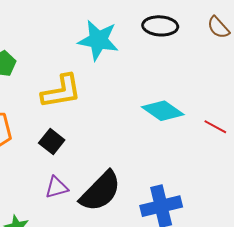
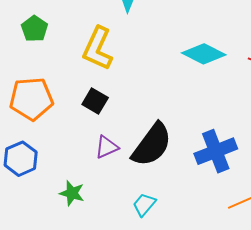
yellow L-shape: (61, 91) -> (98, 49), turned 132

